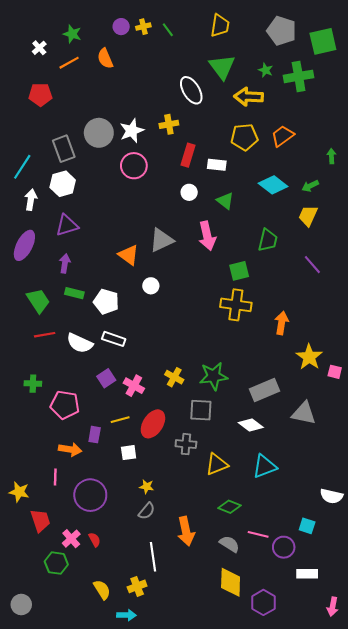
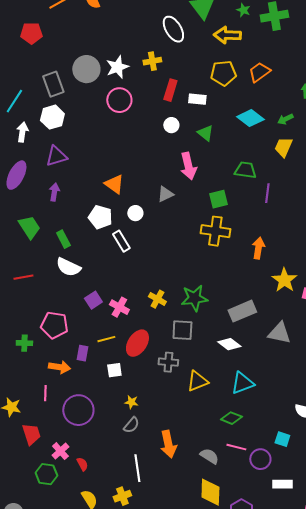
gray triangle: (161, 240) -> (165, 194), moved, size x0.7
green trapezoid: (268, 240) -> (245, 170), turned -95
purple line: (312, 265) -> (267, 193), moved, turned 48
green rectangle: (74, 293) -> (63, 239), moved, turned 48
white pentagon: (106, 302) -> (100, 217), moved
red line: (45, 335) -> (23, 277), moved
white rectangle: (114, 339) -> (121, 241), moved, turned 40
green cross: (33, 384) -> (24, 343), moved
green diamond: (229, 507) -> (231, 418), moved
red semicircle: (95, 540) -> (82, 464), moved

